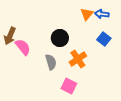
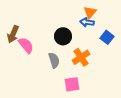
blue arrow: (102, 14) -> (87, 22), moved
pink square: (69, 86) -> (72, 84), turned -35

